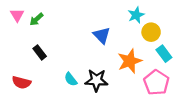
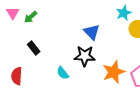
orange star: (130, 61) -> (114, 72), moved
black star: (96, 80) -> (85, 56), moved
red semicircle: (21, 82) -> (17, 76), turned 78

